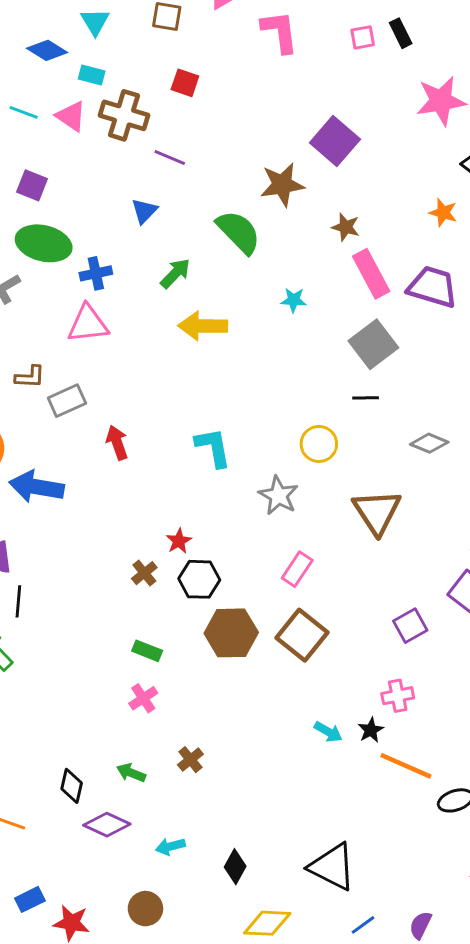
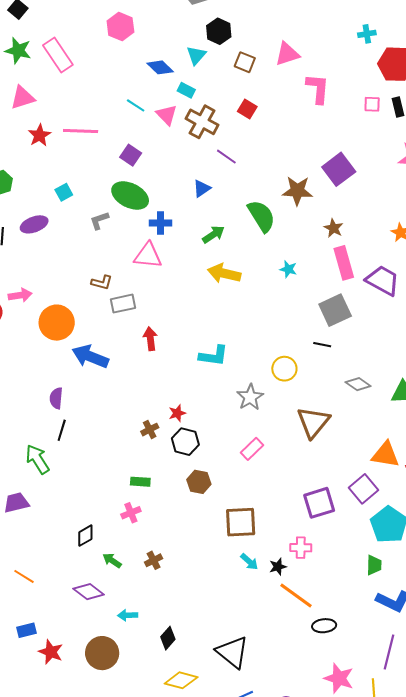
cyan L-shape: (213, 447) -> (214, 356), turned 96
purple square: (410, 626) -> (319, 503), size x1.4
brown hexagon: (231, 633) -> (199, 482), size x0.7
brown square: (302, 635) -> (241, 522), moved, turned 36
green rectangle: (147, 651) -> (140, 482), turned -30
black diamond: (72, 786) -> (85, 536), moved, turned 35
brown circle: (145, 909) -> (102, 653), size x1.4

